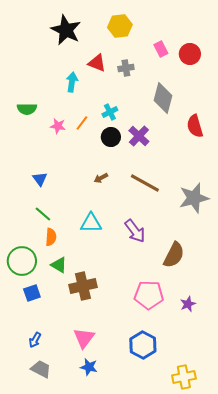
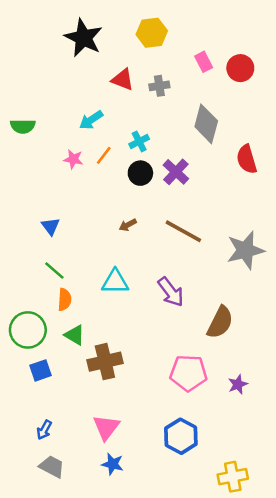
cyan arrow: (72, 82) -> (91, 120), moved, turned -132
green semicircle: (27, 109) -> (23, 126), moved

